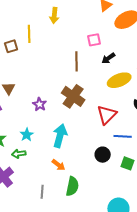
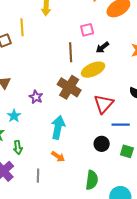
yellow ellipse: (119, 80) -> (93, 70), moved
cyan star: (27, 135) -> (14, 116), moved
green arrow: (19, 154) -> (18, 147), turned -88
green semicircle: (72, 186) -> (92, 180), moved
gray line: (42, 192) -> (38, 176), moved

